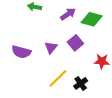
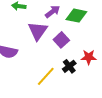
purple triangle: (51, 48) -> (38, 31), moved, size x1.5
black cross: (81, 83) -> (69, 66), moved

